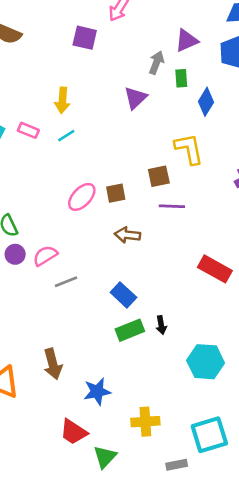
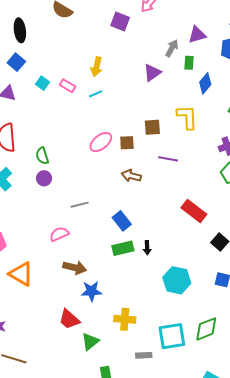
brown square: (159, 176) -> (152, 127), moved
pink semicircle: (45, 256) -> (59, 234), moved
brown arrow: (53, 364) -> (75, 268), moved, turned -70

